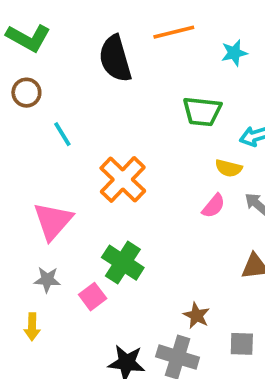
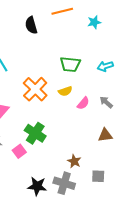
black semicircle: (115, 59) -> (31, 25), size x0.7
green trapezoid: (202, 111) -> (70, 64), moved
yellow semicircle: (229, 168) -> (65, 91), moved, turned -32

